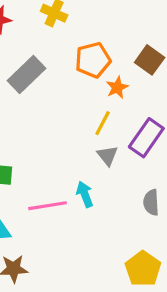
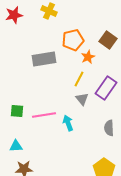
gray rectangle: (27, 75) -> (44, 59), moved, turned 35
pink line: (48, 206) -> (44, 115), moved

